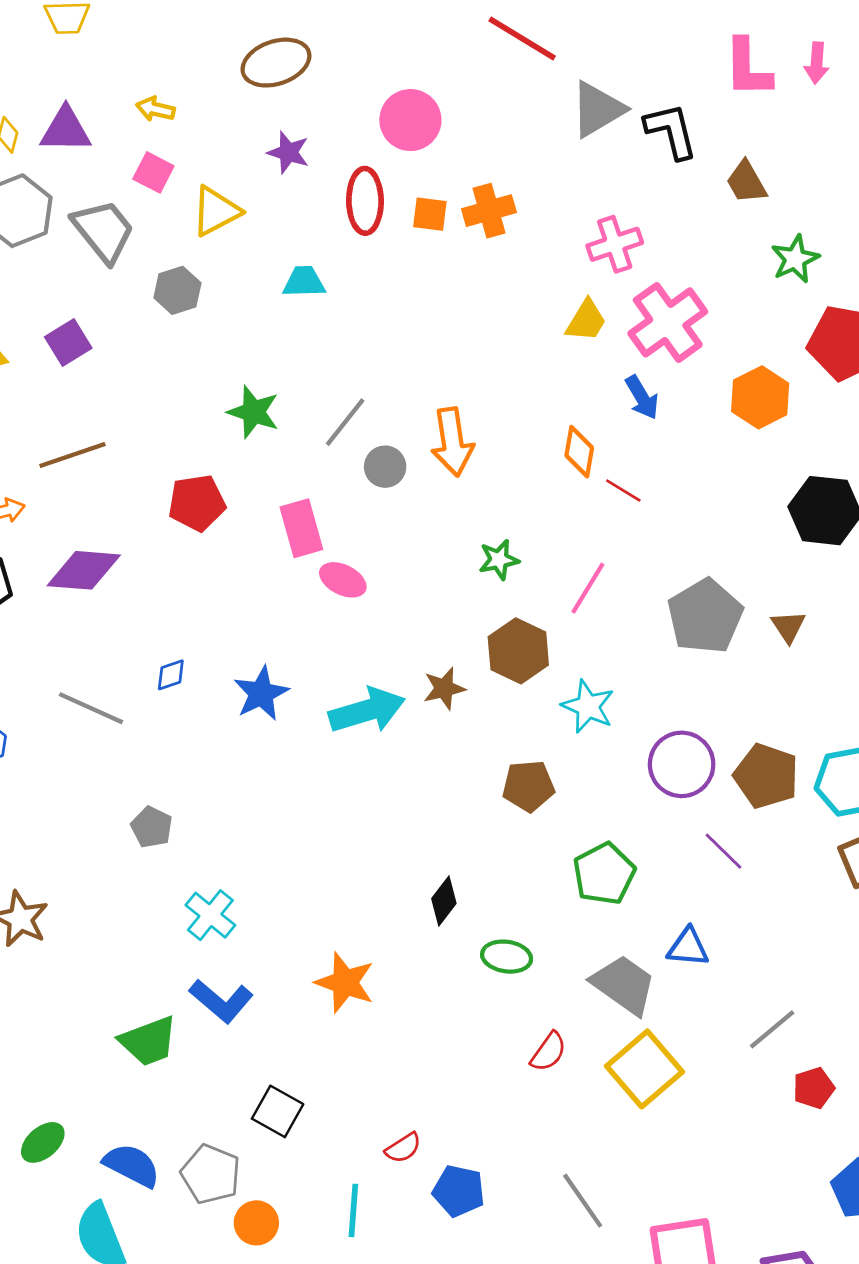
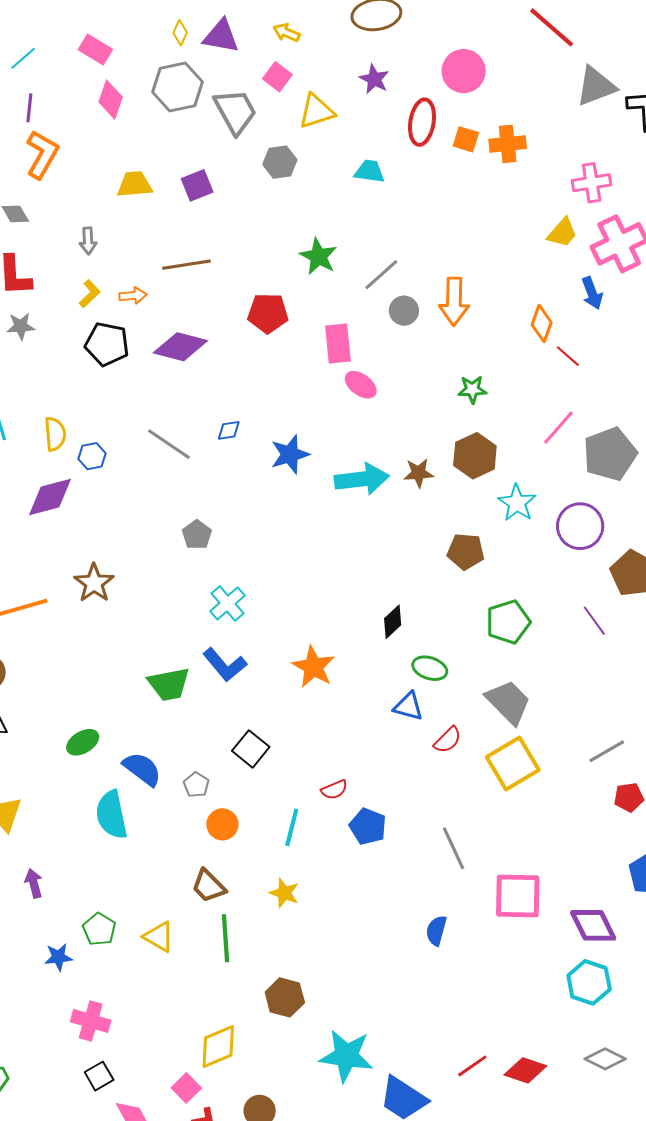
pink line: (588, 588) -> (558, 428), moved
purple circle: (682, 764) -> (580, 526), moved
blue triangle: (688, 947) -> (408, 706), moved
gray pentagon: (211, 1174) -> (196, 785), size x0.6

